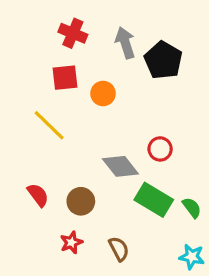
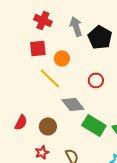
yellow line: (49, 125) -> (50, 78), moved
red circle: (160, 149) -> (96, 80), moved
red semicircle: (38, 195) -> (21, 122), turned 63

